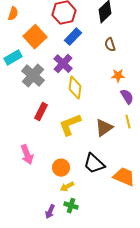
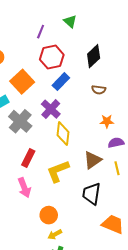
brown semicircle: (110, 45) -> (99, 90), turned -64
purple semicircle: (127, 97) -> (116, 143), turned -70
brown triangle: (104, 128) -> (93, 160), moved
pink arrow: (27, 155) -> (24, 188), moved
black trapezoid: (94, 164) -> (92, 194), moved, turned 55

